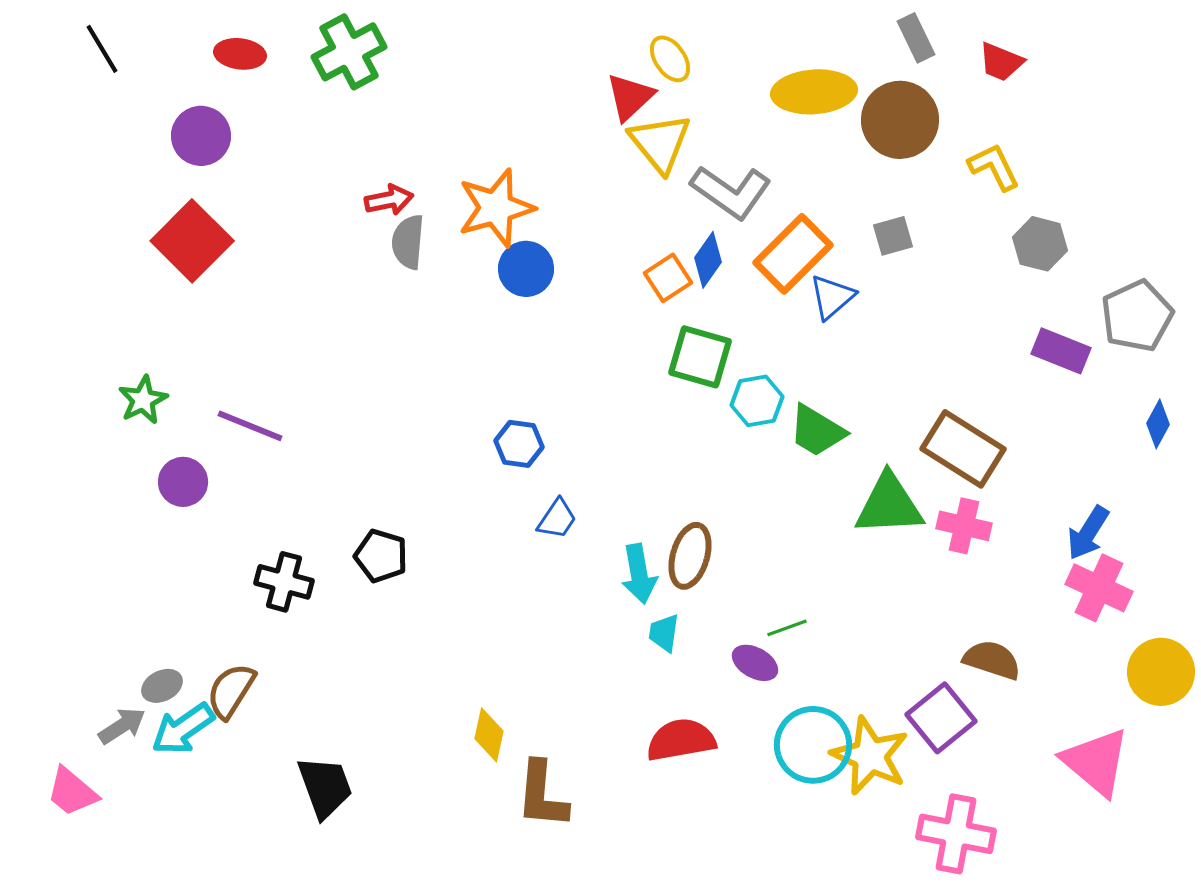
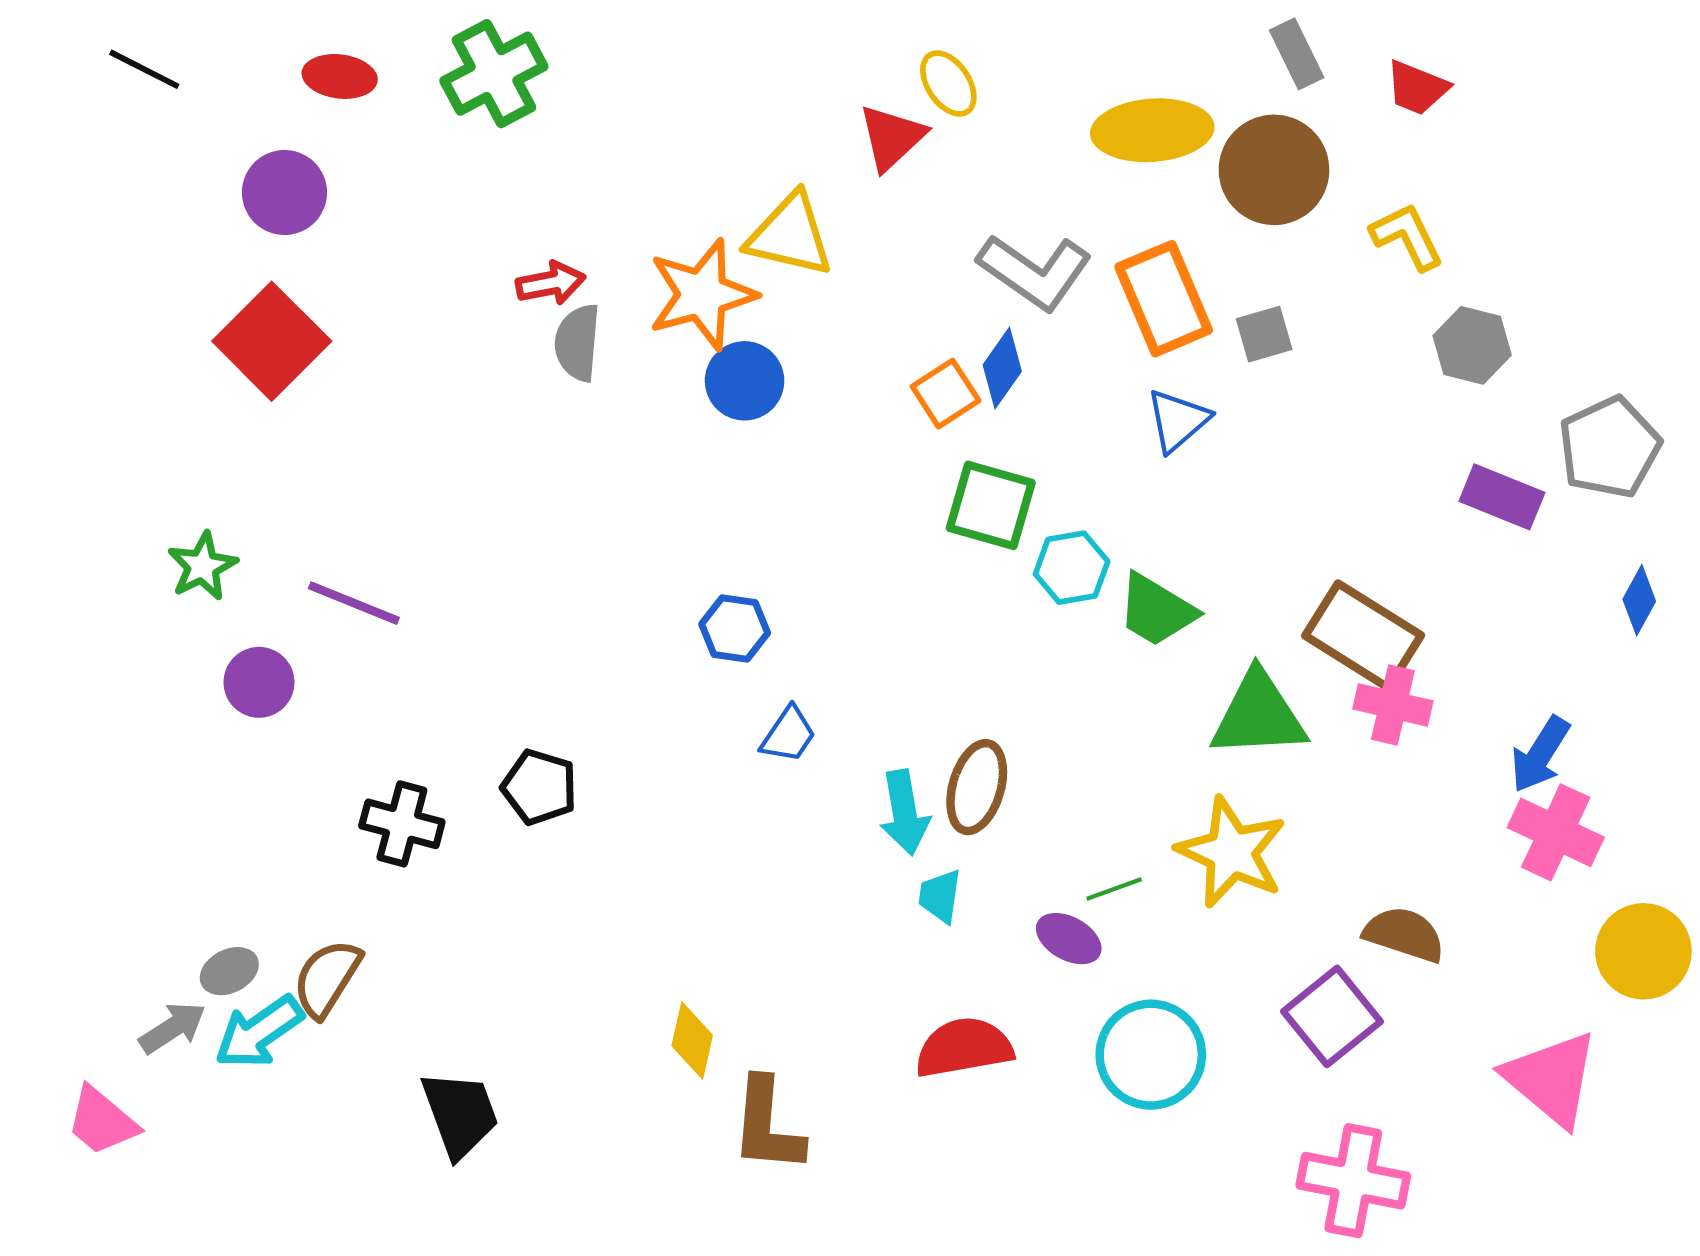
black line: (102, 49) -> (144, 69), turned -32
yellow triangle: (660, 143) -> (790, 235), moved, turned -38
orange rectangle: (793, 254) -> (1164, 299), moved, turned -68
pink cross: (964, 526) -> (1393, 705), moved
yellow star: (870, 756) -> (1232, 852), moved

